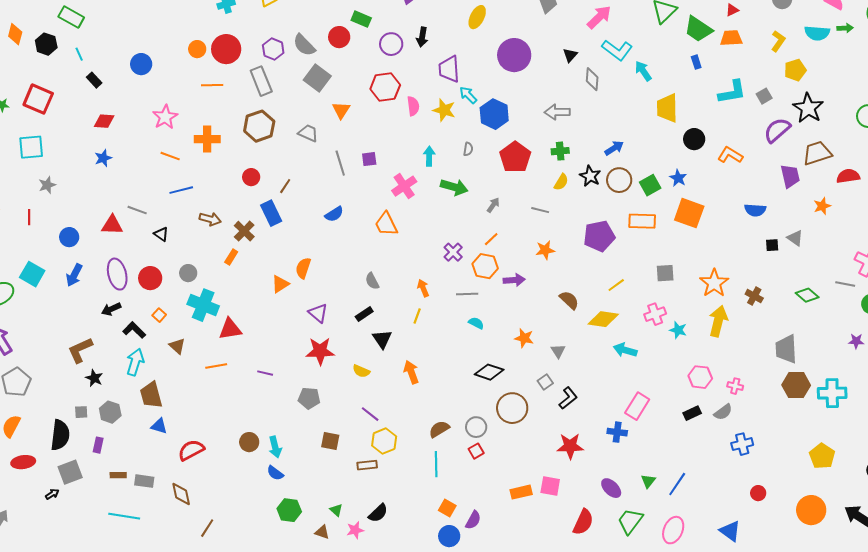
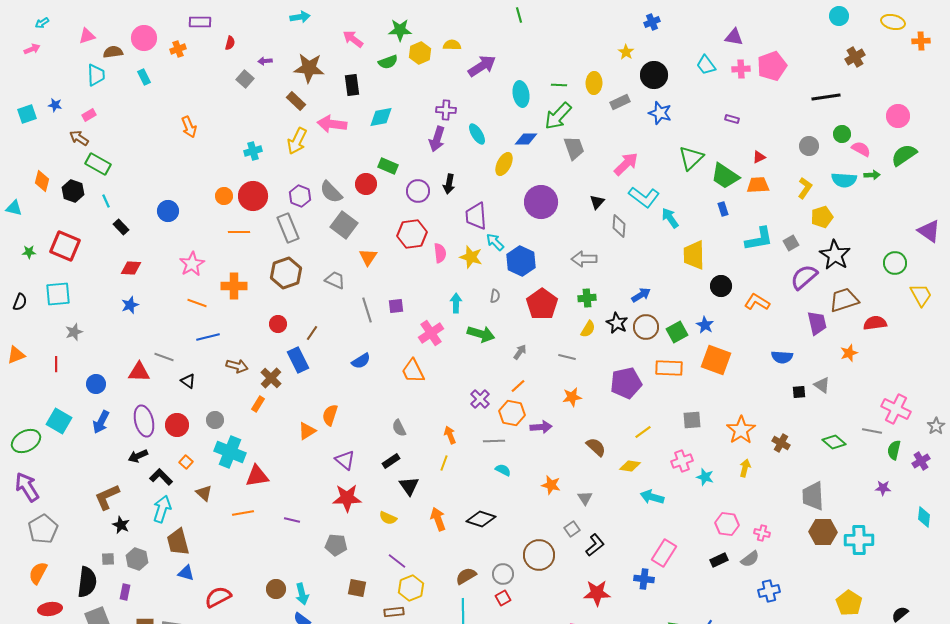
yellow diamond: (603, 319) -> (630, 466), size x0.7
yellow arrow: (718, 321) -> (745, 468), size x0.6
black diamond: (489, 372) -> (481, 519), moved

